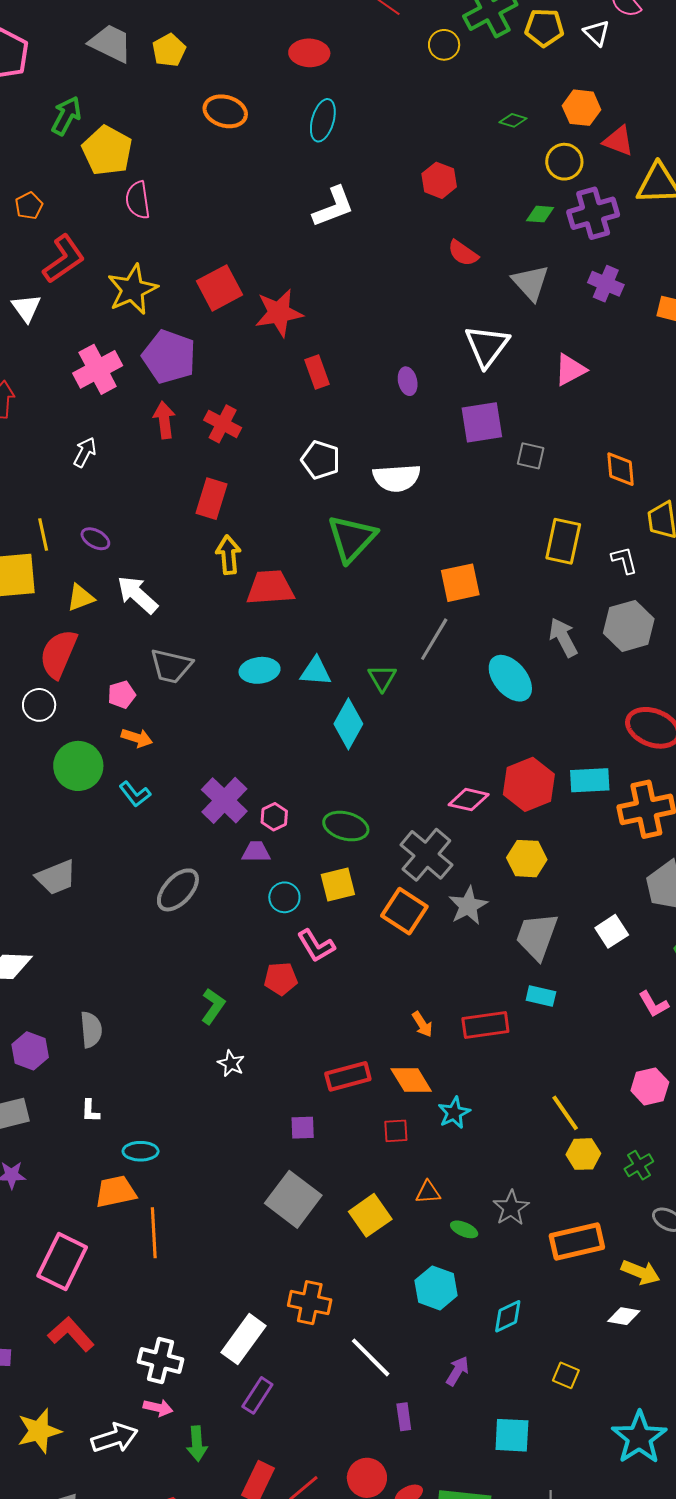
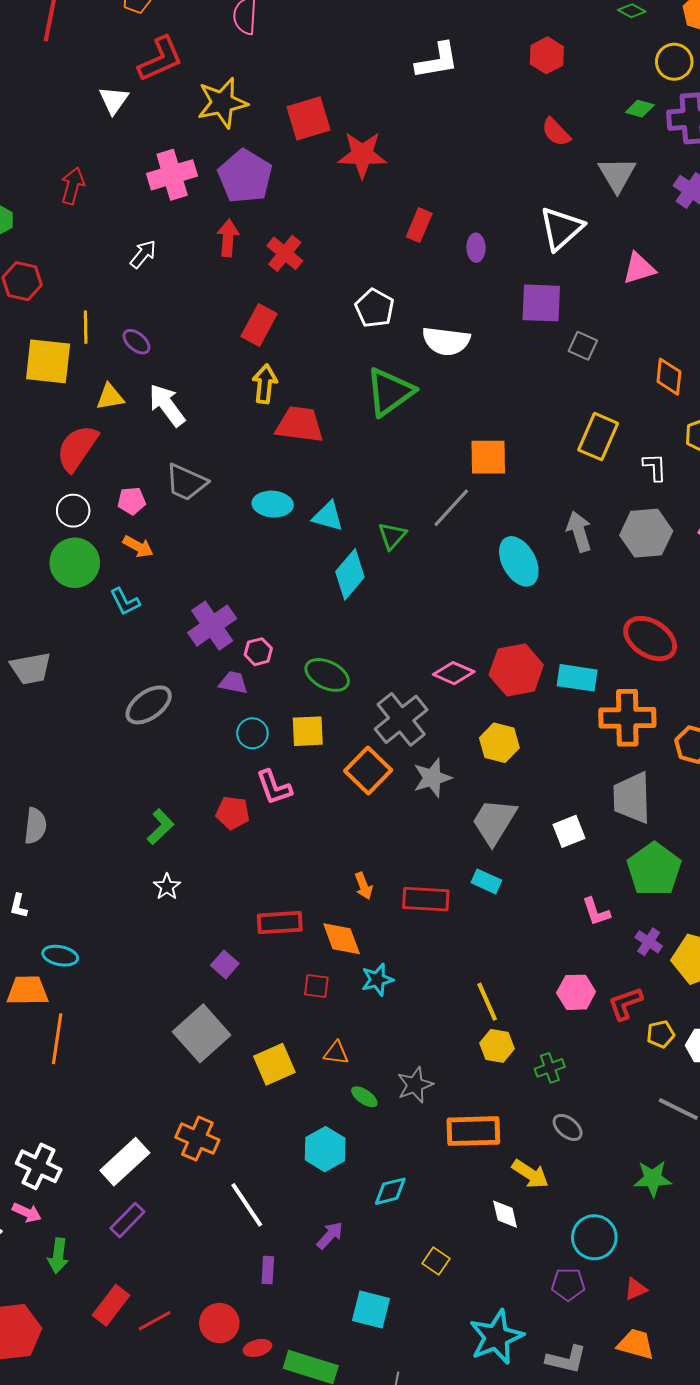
red rectangle: (317, 372) -> (419, 225), moved, turned 32
white circle: (39, 705) -> (73, 511), moved
purple square: (303, 1128) -> (225, 964), turned 32
white diamond: (624, 1316) -> (505, 1214), turned 56

